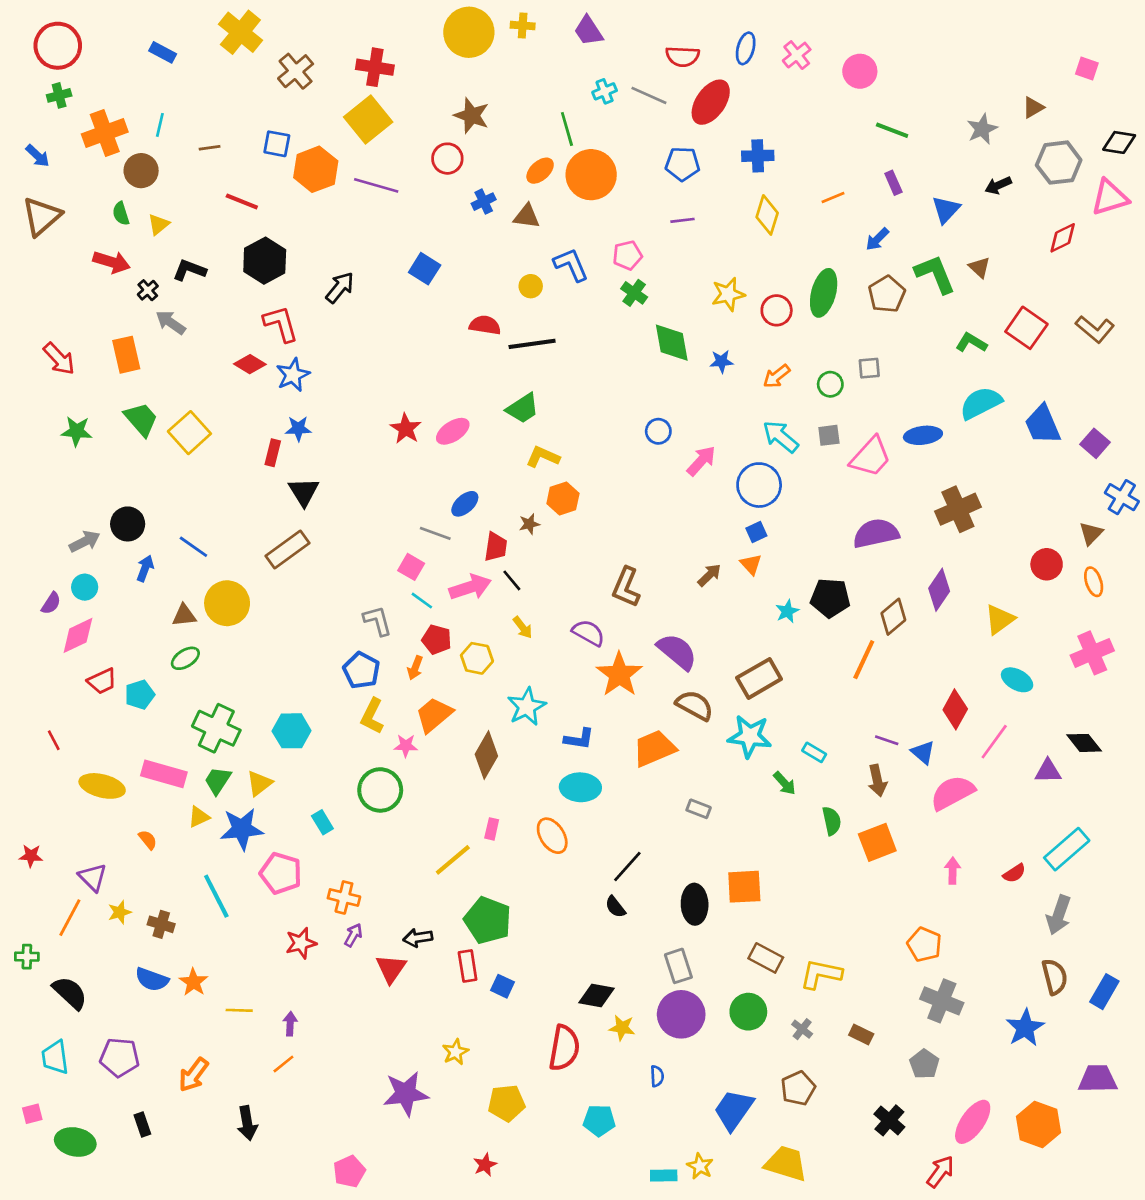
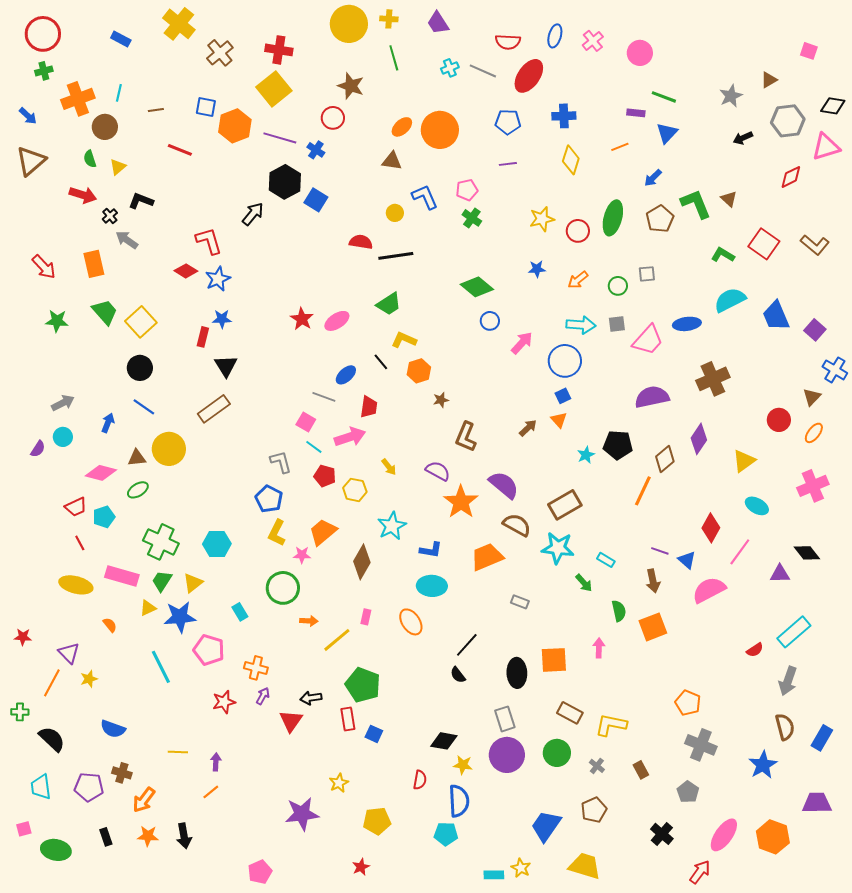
green line: (567, 129) -> (394, 58), moved
purple rectangle: (893, 183) -> (636, 113), moved, turned -60
blue cross: (484, 202) -> (316, 150), moved, turned -30
blue triangle: (946, 210) -> (667, 133), moved
black hexagon: (265, 261) -> (285, 182), moved
green diamond: (672, 343) -> (477, 287), moved, turned -40
cyan arrow: (781, 437) -> (581, 325), turned 144
black circle: (128, 524) -> (140, 368), moved
brown star: (529, 524) -> (441, 400), moved
black line: (512, 580) -> (381, 362), moved
orange ellipse: (1094, 582) -> (814, 433), turned 55
pink diamond: (78, 635) -> (101, 473), moved, turned 40
orange arrow: (415, 668) -> (309, 621), moved, turned -108
red line: (54, 740) -> (80, 543), moved
pink arrow: (953, 871) -> (599, 648), moved
brown cross: (161, 924) -> (122, 773), moved
orange star: (193, 982) -> (148, 836), moved, turned -30
brown rectangle: (861, 1035) -> (641, 770), turned 36
red semicircle: (564, 1048) -> (420, 780), size x0.6
blue semicircle: (657, 1076) -> (459, 801), moved, size x2.0

